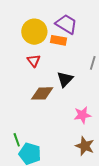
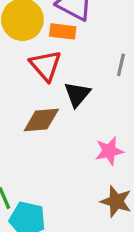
red triangle: (34, 61) -> (46, 66), moved, size x1.5

